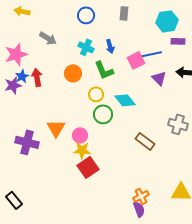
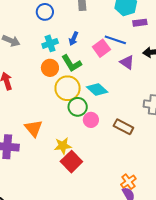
blue arrow: (110, 46) -> (74, 39), turned 48
cyan cross: (86, 47) -> (50, 43), turned -35
blue line: (151, 54) -> (115, 40), turned 40
orange circle: (73, 73) -> (50, 68), moved
yellow circle: (96, 94) -> (68, 88), size x1.6
pink circle: (80, 135) -> (91, 120), moved

